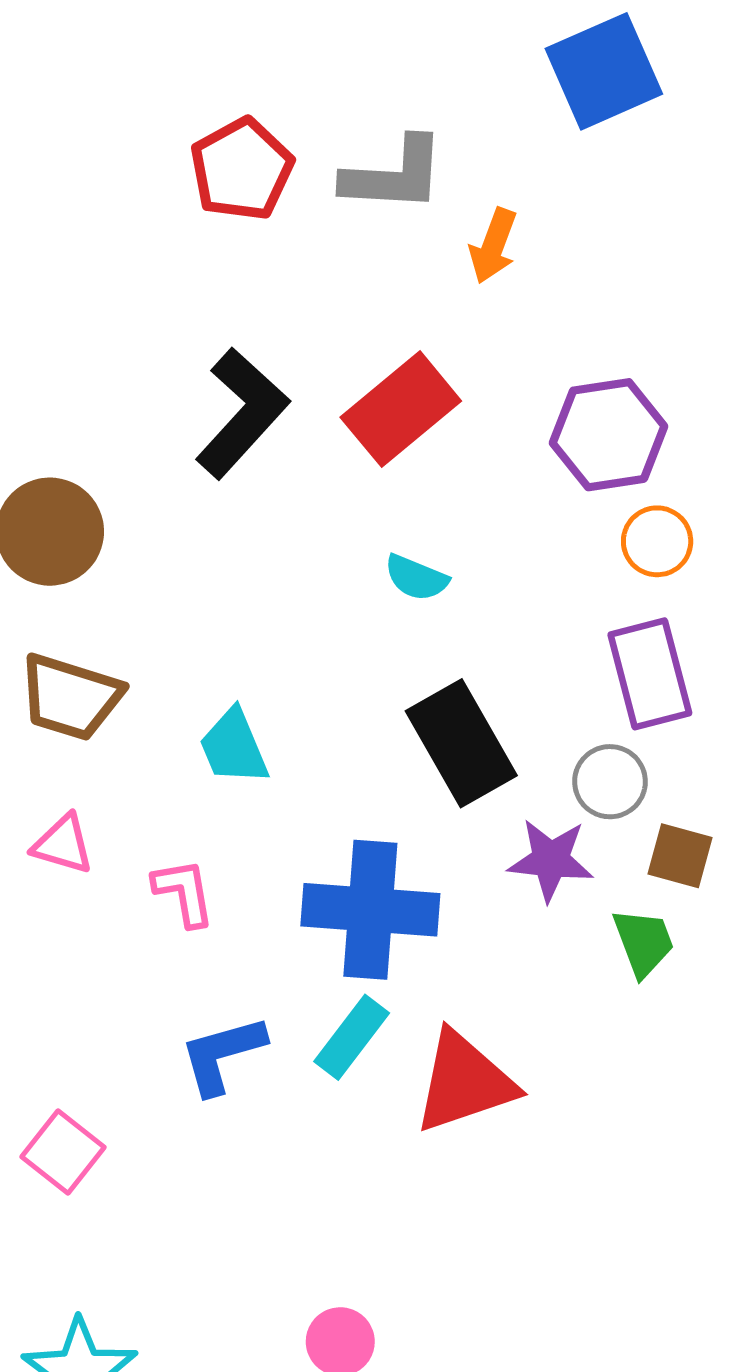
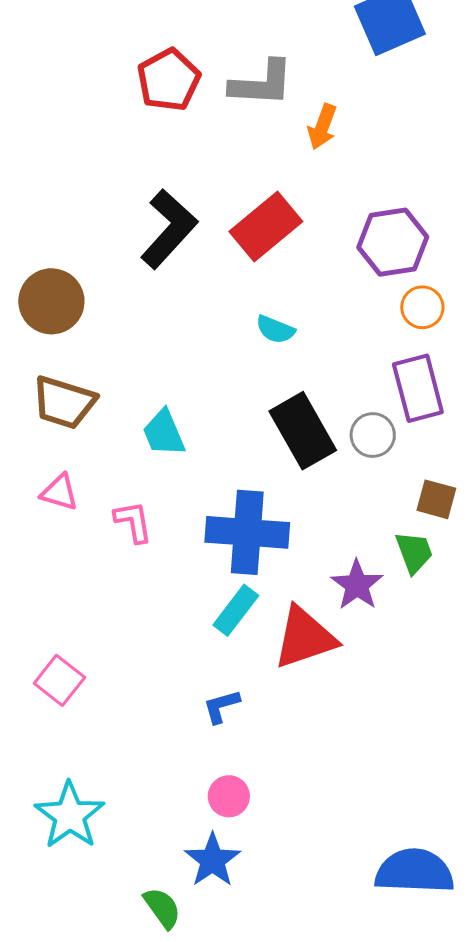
gray circle: (610, 782) -> (373, 435), moved
purple star: (551, 860) -> (357, 585), moved, turned 30
blue L-shape: (222, 1055) -> (221, 706), moved, size x0.7

